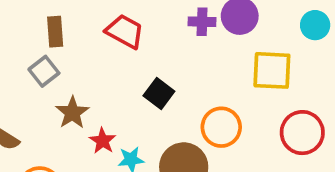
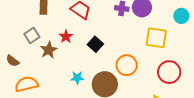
gray square: (44, 71) -> (32, 35), moved
red star: (103, 141) -> (66, 37), moved

